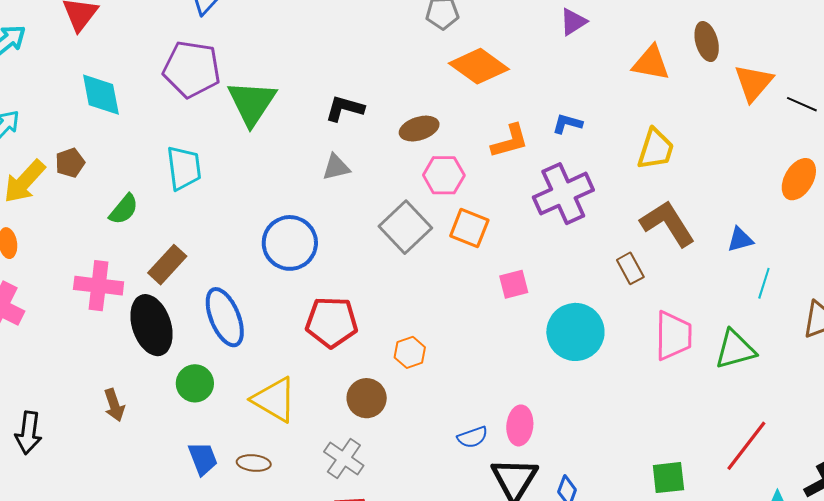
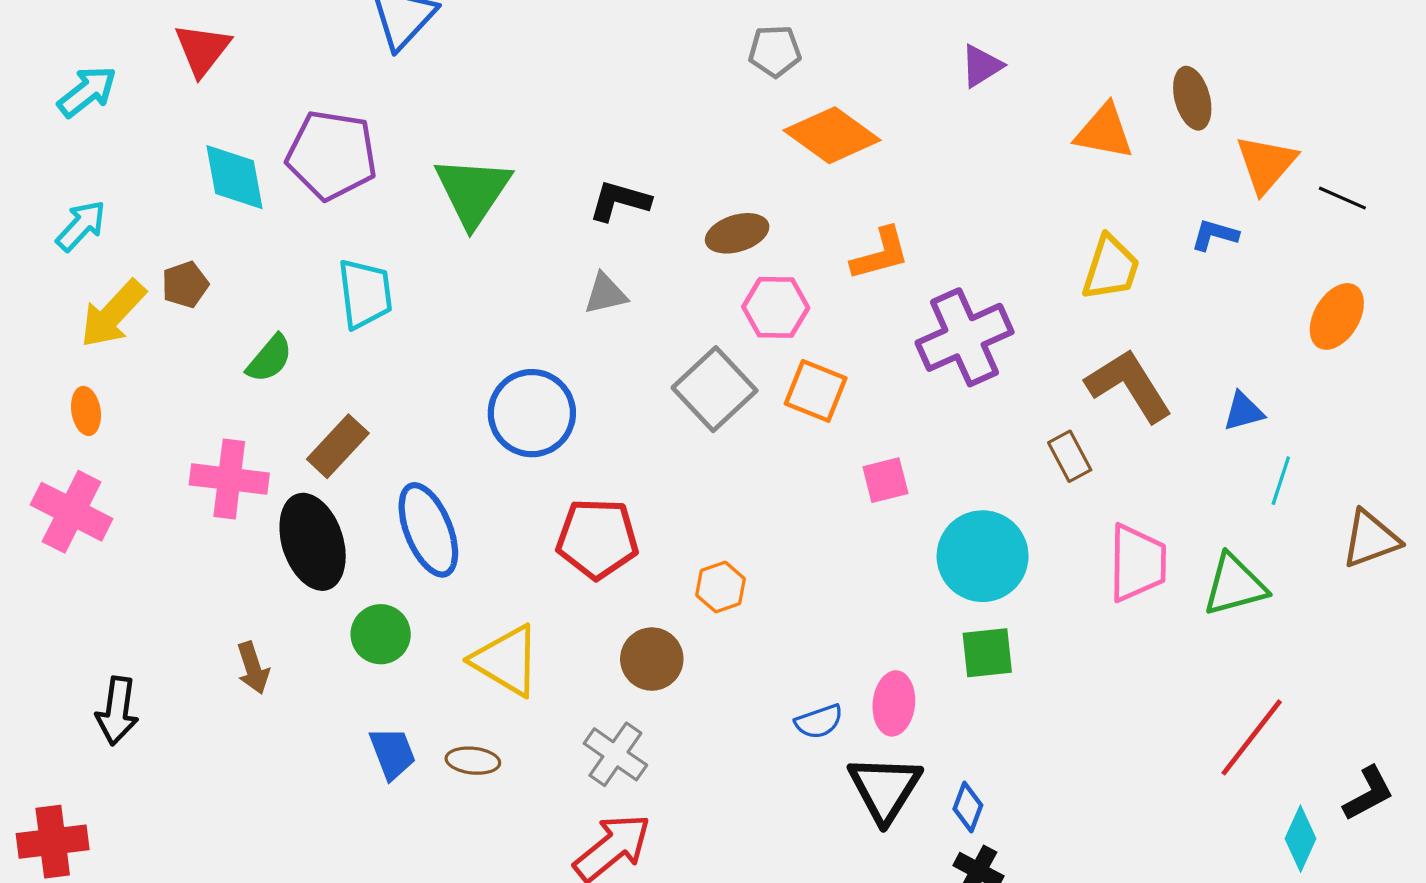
purple pentagon: (192, 69) -> (332, 155), moved
blue L-shape: (567, 124) -> (1215, 235), moved
green square: (668, 478) -> (987, 653), moved

